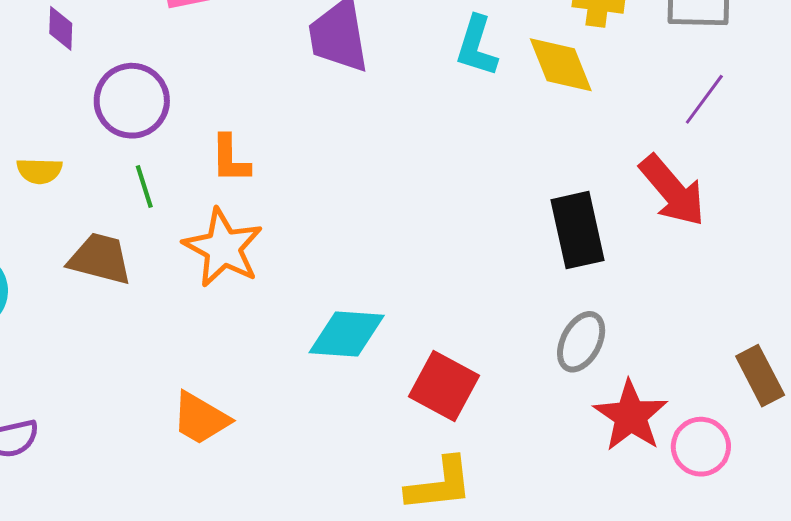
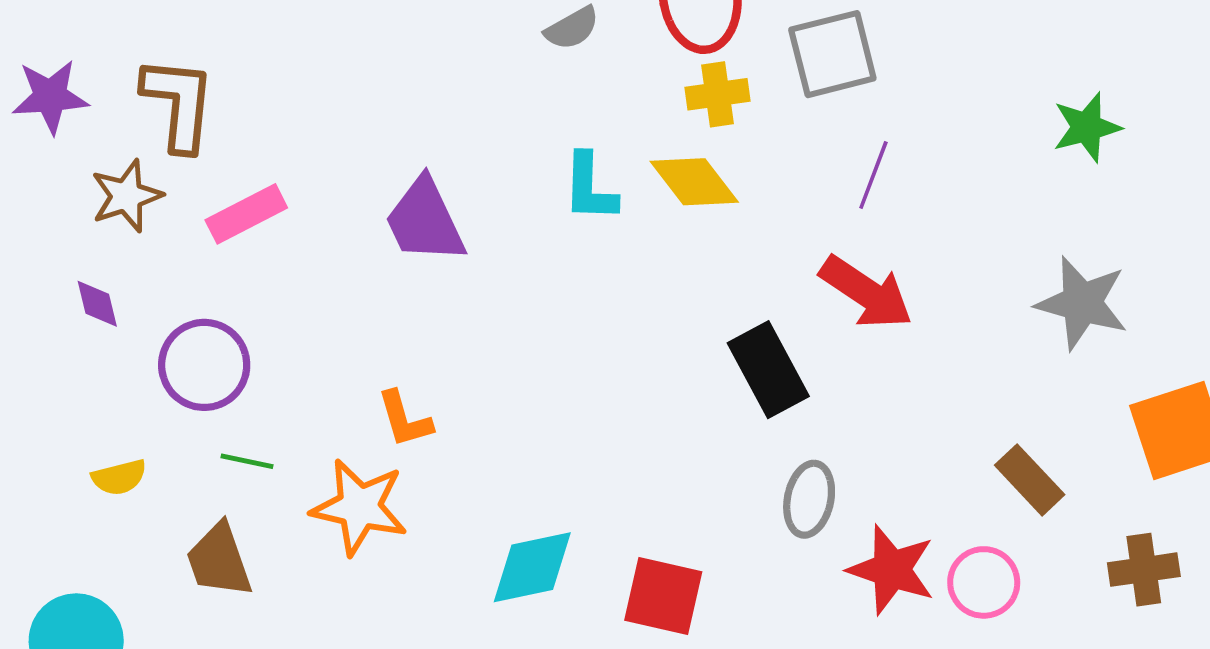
orange L-shape: (230, 159) -> (405, 419), moved
green line: (144, 186) -> (247, 461), turned -45
brown trapezoid: (100, 259) -> (219, 560), turned -108

